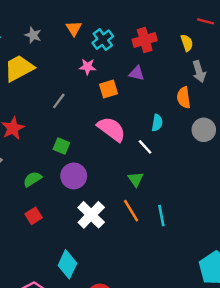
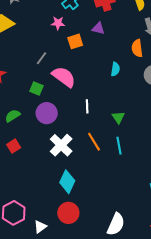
gray line: (59, 101) -> (41, 58), moved
pink semicircle: (111, 129) -> (64, 77), moved
white line: (145, 147) -> (87, 106), moved, turned 40
green triangle: (136, 179) -> (118, 117), moved
cyan diamond: (67, 264) -> (67, 182), moved

